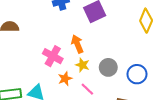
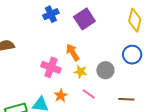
blue circle: (137, 74) -> (132, 55), moved
orange star: (65, 79) -> (61, 96), moved

